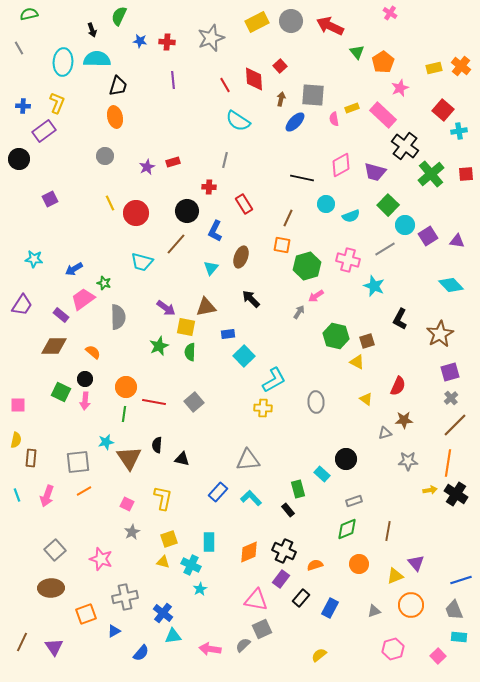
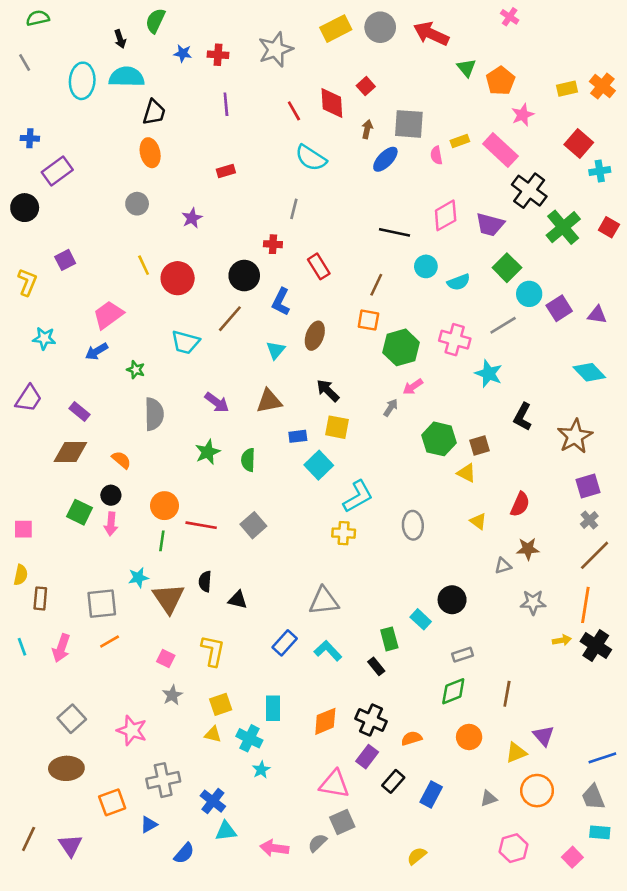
yellow L-shape: (57, 103) -> (27, 282), moved
red rectangle: (173, 162) -> (226, 171), moved
red square: (466, 174) -> (609, 227), turned 35
pink trapezoid: (83, 299) -> (108, 315), moved
yellow square: (186, 327) -> (337, 427), moved

